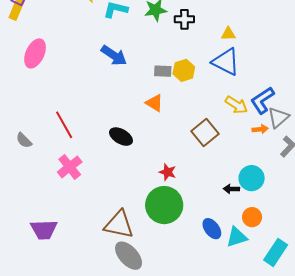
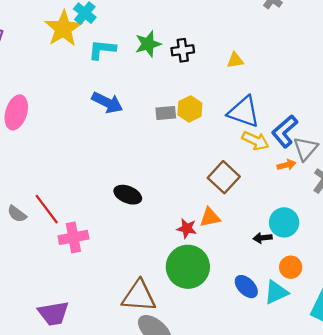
blue triangle: (226, 62) -> (244, 112), moved
orange triangle: (154, 103) -> (210, 217), moved, turned -36
red line: (64, 125) -> (47, 209), moved
pink cross: (70, 167) -> (73, 237), turned 35

